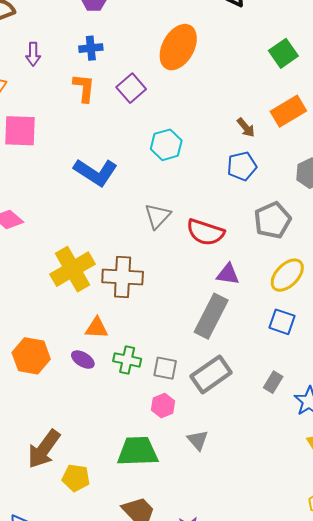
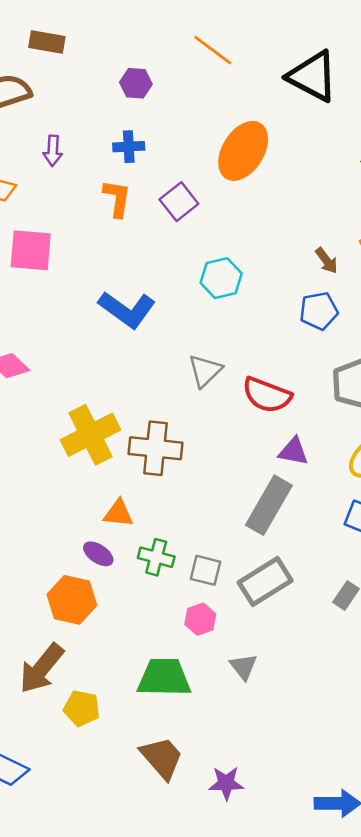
orange hexagon: (31, 356) -> (72, 600), moved

